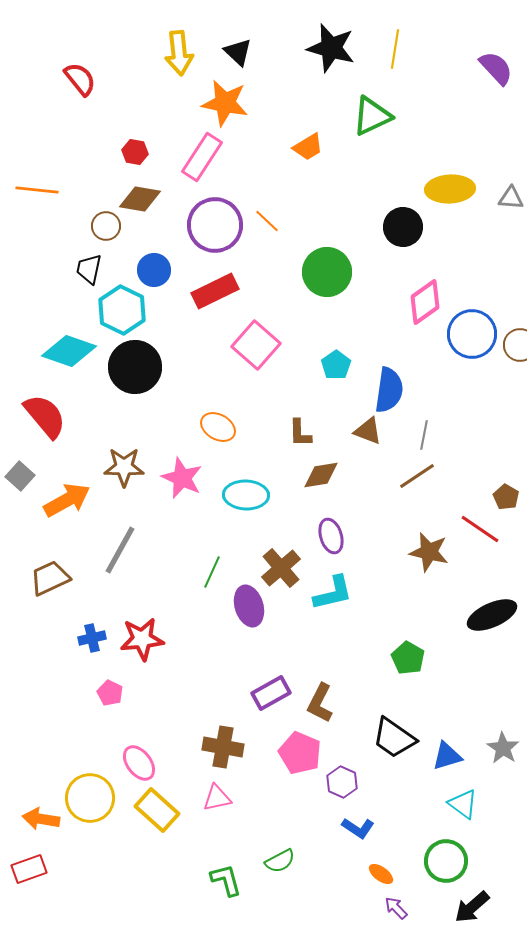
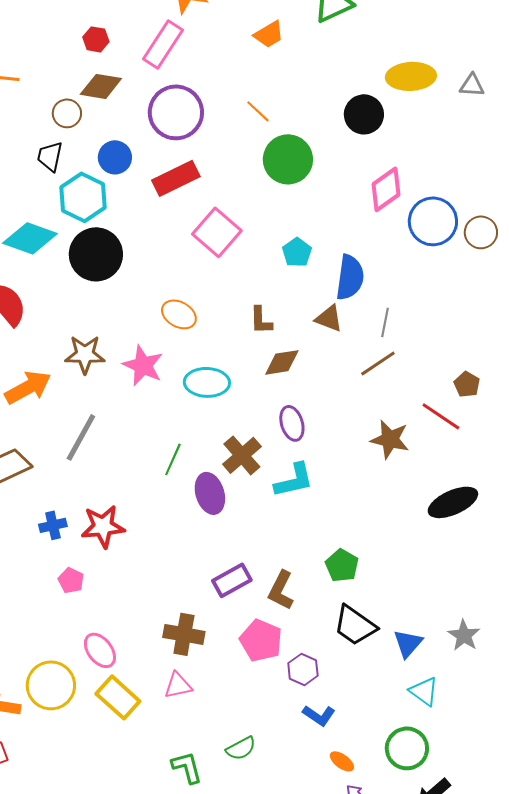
orange line: (267, 221) -> (258, 111), moved
green pentagon: (408, 658) -> (342, 565), moved
blue triangle: (447, 756) -> (408, 643), turned -32

